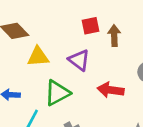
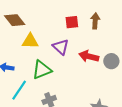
brown arrow: (114, 35) -> (95, 21), moved
red arrow: (111, 90) -> (89, 56), moved

